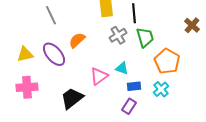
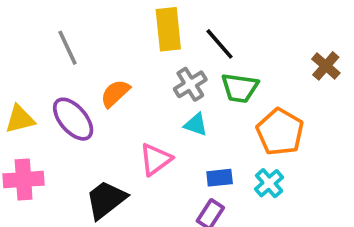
black line: (134, 13) -> (220, 44), turned -36
green trapezoid: (145, 37) -> (240, 88), turned 115
cyan triangle: (122, 68) -> (196, 125), moved

